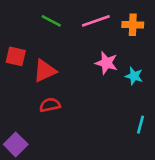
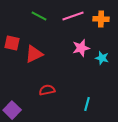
pink star: (106, 63) -> (81, 48), turned -30
red semicircle: (50, 105) -> (47, 90), moved
cyan line: (141, 125) -> (87, 104), moved

